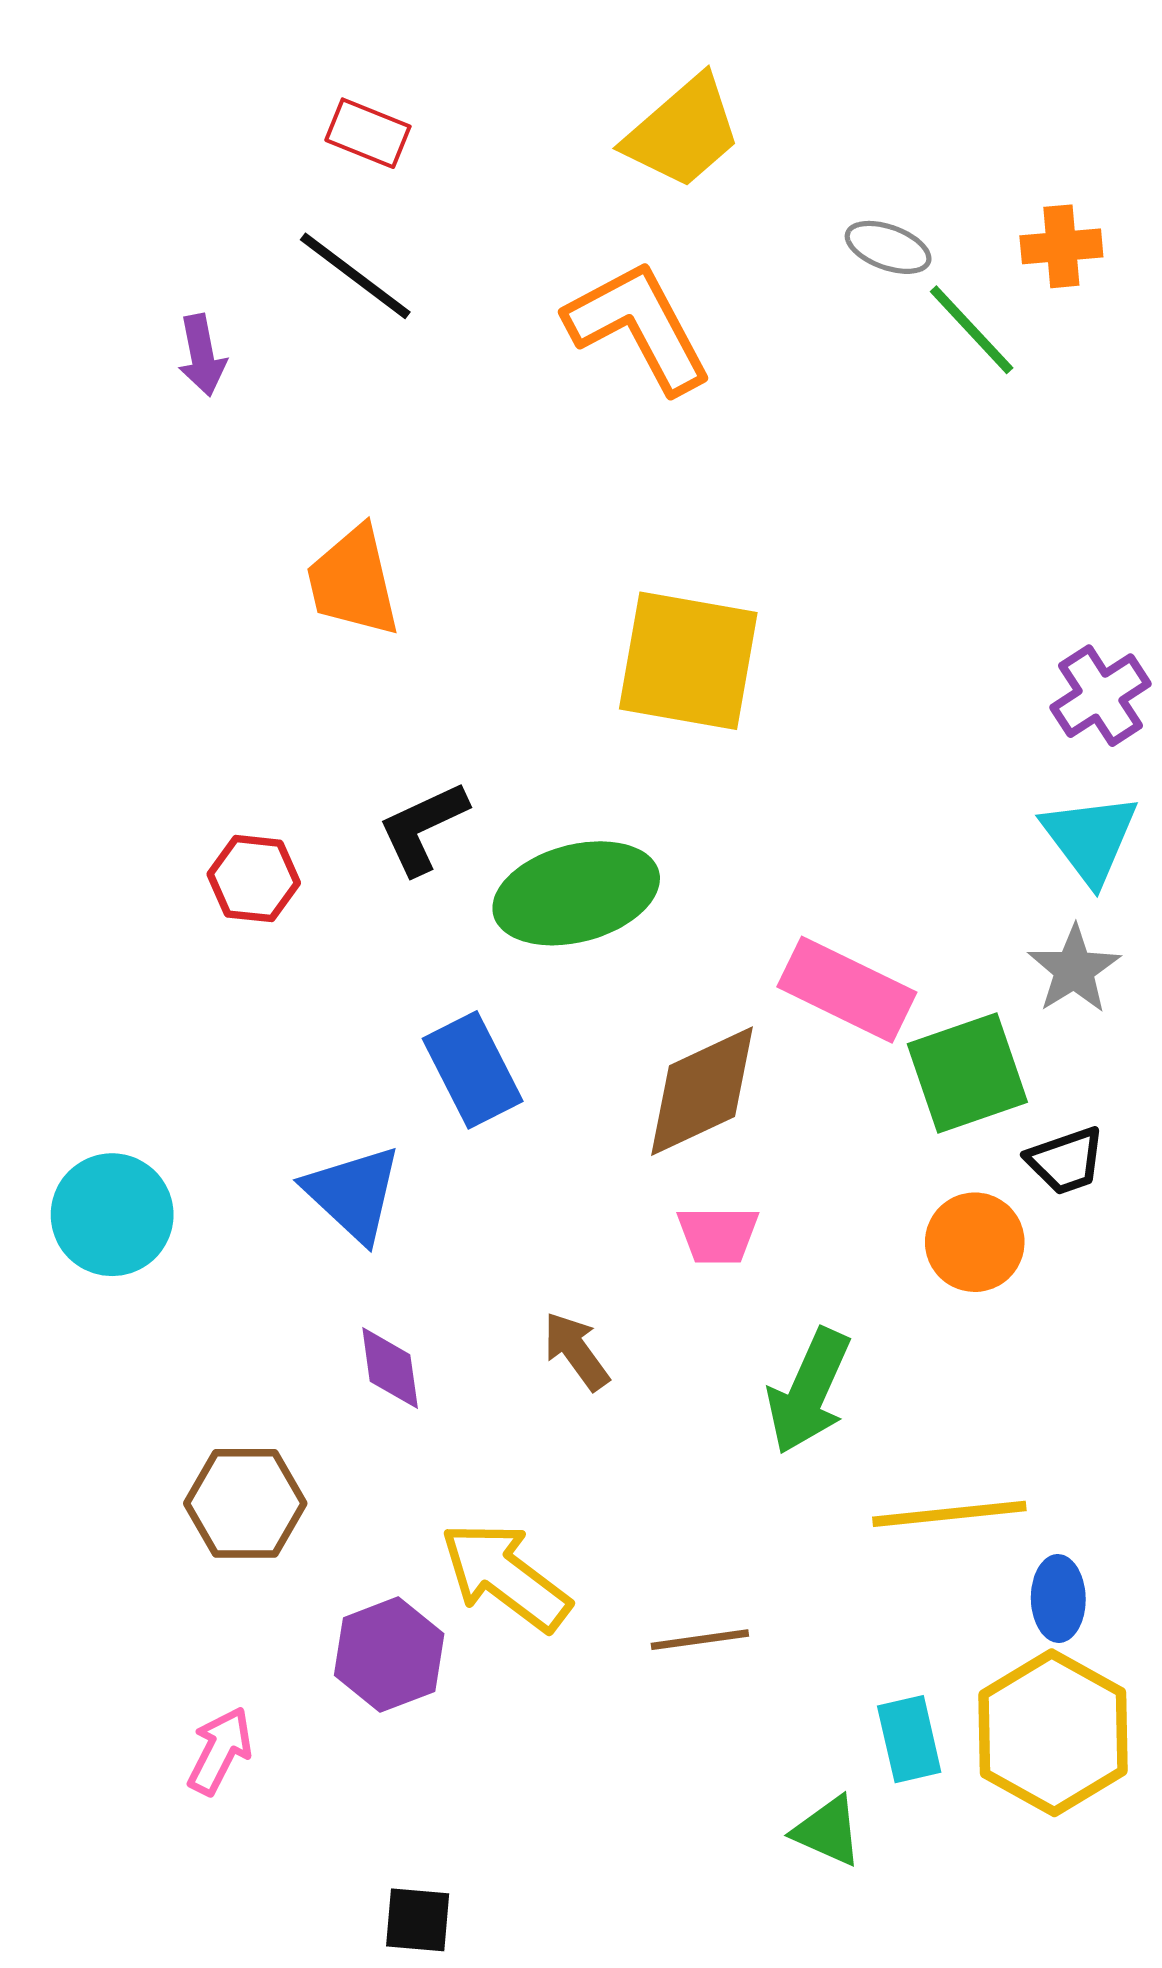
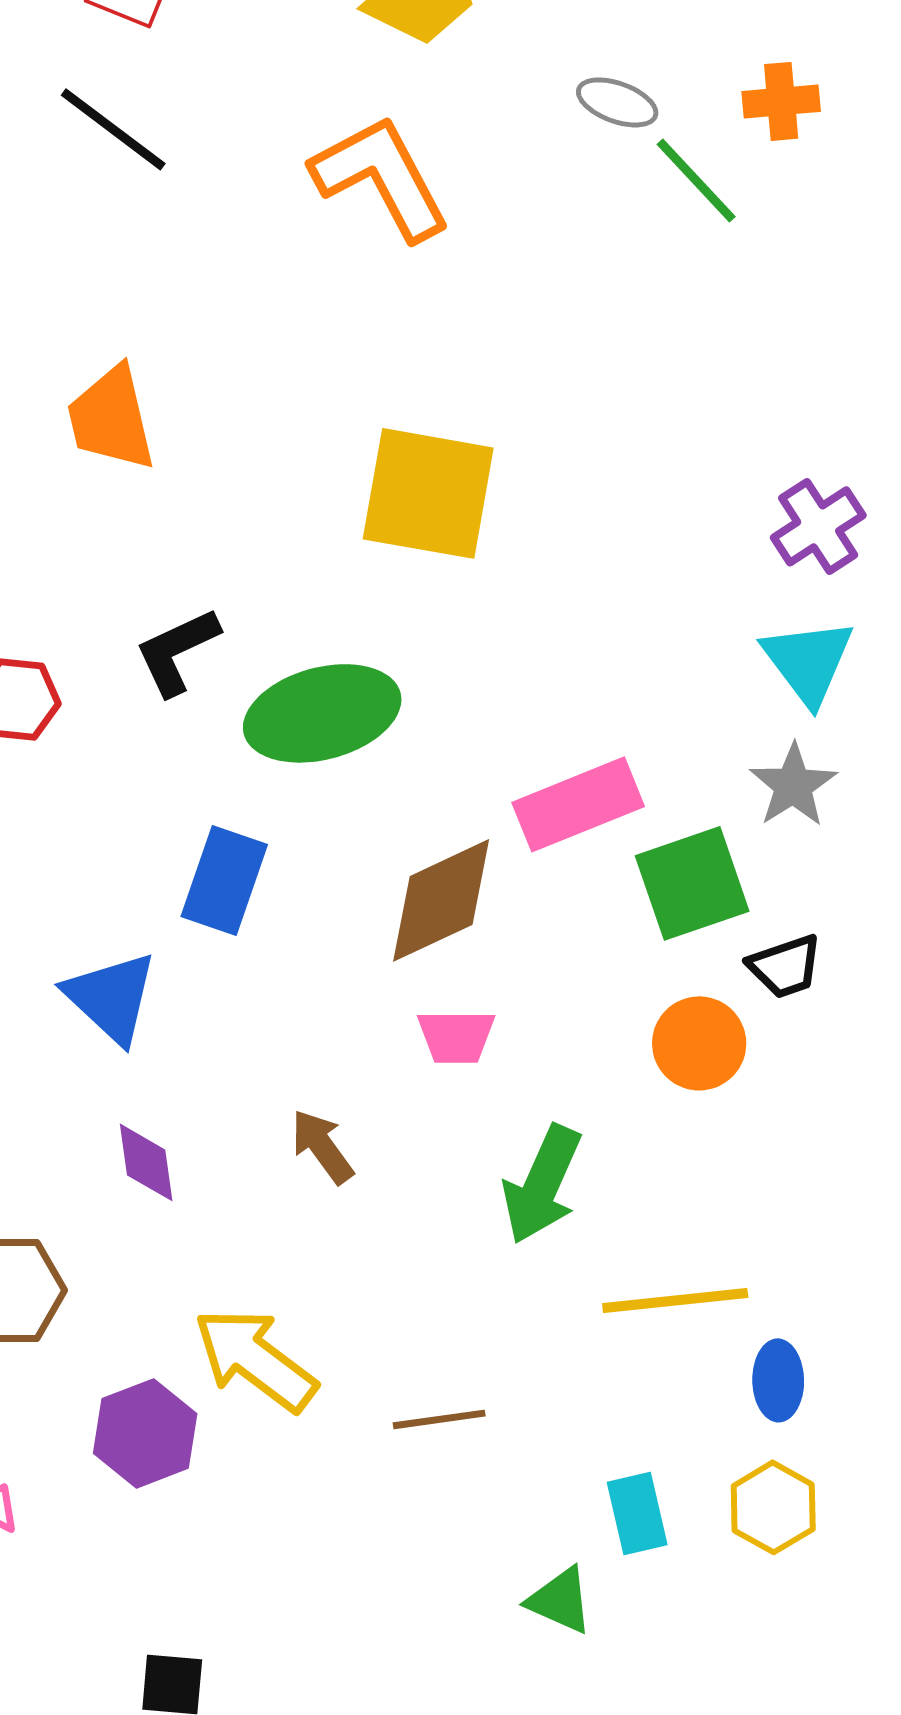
pink rectangle: (847, 990) -> (578, 804), turned -48
blue rectangle: (473, 1070) -> (224, 880), turned 46
yellow hexagon: (1053, 1733) -> (773, 1507), size x0.6

